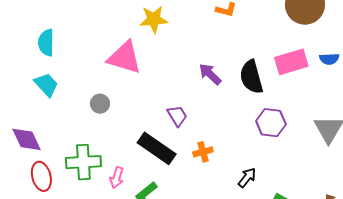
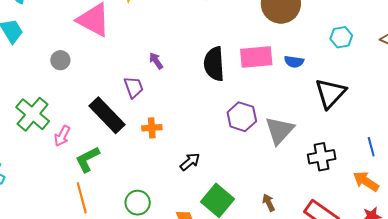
purple arrow: (210, 74) -> (156, 61), moved, size x0.7
purple hexagon: (271, 123) -> (242, 117), moved
green cross: (83, 162) -> (33, 114), turned 32

